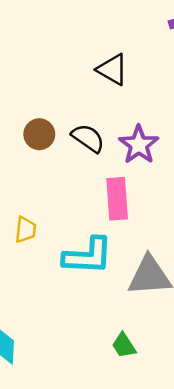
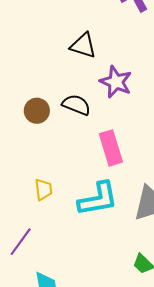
purple star: (139, 145) -> (116, 82), moved

